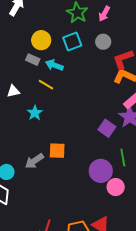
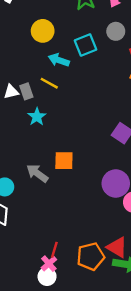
cyan square: (72, 41) -> (86, 45), moved
gray rectangle: (33, 60) -> (26, 91), moved, turned 48
gray arrow: (34, 161) -> (37, 173), turned 72

